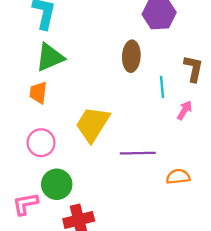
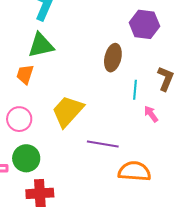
pink arrow: (185, 110) -> (151, 114), turned -78
orange semicircle: (178, 177) -> (134, 171), size x1.5

